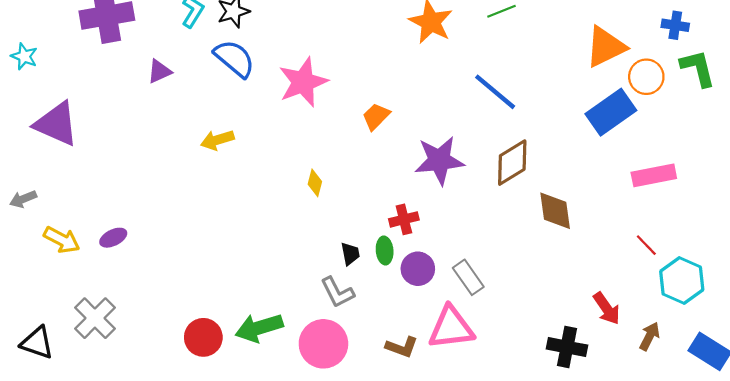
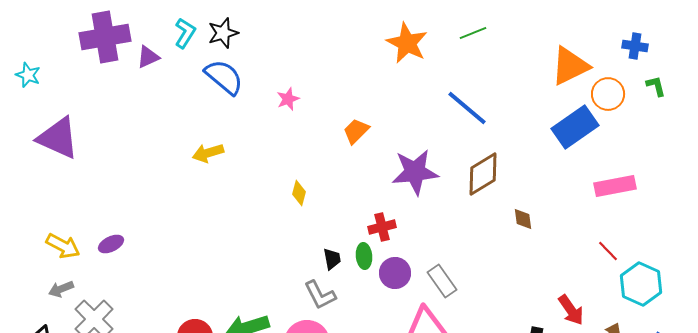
green L-shape: (698, 68) -> (656, 86), size x0.6
purple triangle: (159, 71) -> (148, 57), moved
pink star: (303, 82) -> (288, 99), size x0.5
gray arrow: (23, 199) -> (61, 289), moved
brown diamond: (555, 211) -> (523, 219), size x0.6

